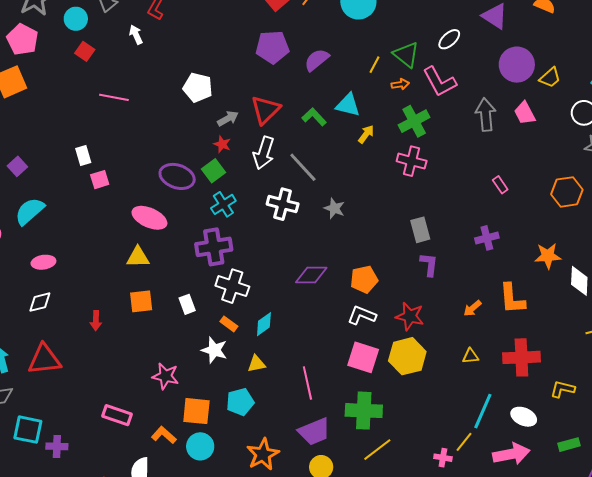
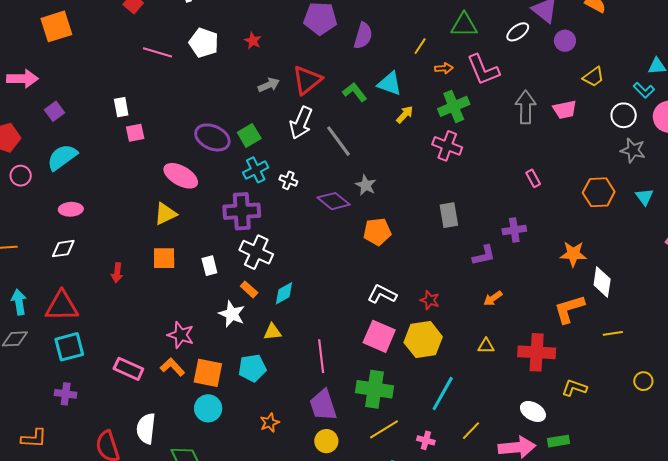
white ellipse: (449, 39) -> (518, 32), moved
green triangle: (406, 55) -> (464, 25), moved, turned -44
purple semicircle: (317, 60) -> (363, 36), turned 140
purple circle: (517, 65) -> (565, 41), moved, size x0.6
white pentagon: (198, 88) -> (204, 43), moved
pink trapezoid: (525, 113) -> (565, 110), turned -80
red star: (222, 144) -> (253, 41), moved
white cross: (283, 204) -> (288, 180), moved, size x0.6
yellow triangle: (138, 257) -> (165, 214), turned -30
purple L-shape: (429, 264) -> (484, 255), moved, turned 65
purple diamond: (311, 275) -> (334, 201), moved, turned 32
orange pentagon: (364, 279) -> (377, 232), moved
orange L-shape: (512, 299) -> (569, 309), moved, turned 72
red star: (410, 316) -> (430, 300), size x0.7
cyan line: (483, 411) -> (443, 393), moved
cyan square: (28, 430) -> (69, 347), moved, turned -32
purple trapezoid: (314, 432) -> (323, 405), turned 88
orange L-shape: (164, 435) -> (172, 367), moved
green rectangle: (569, 445) -> (558, 441), moved
orange star: (263, 454) -> (270, 423), size x0.6
pink cross: (443, 458) -> (426, 440), moved

